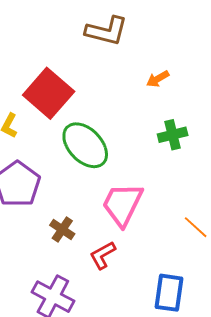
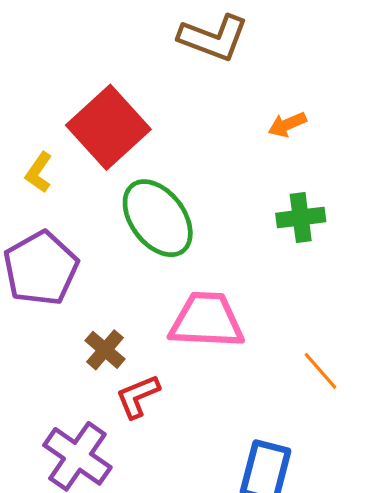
pink trapezoid: (122, 204) -> (207, 320), turned 60
red L-shape: (103, 255) -> (138, 396), moved

